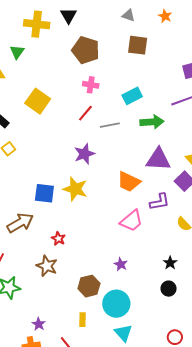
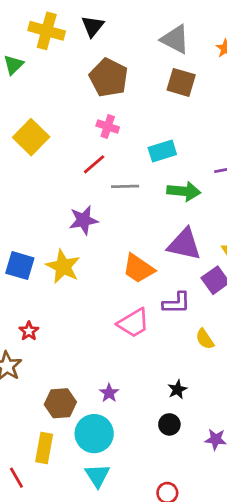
gray triangle: (128, 15) -> (175, 39), size x1.6
purple star: (121, 264) -> (109, 393), moved
yellow rectangle: (83, 320) -> (44, 448), size x1.5

